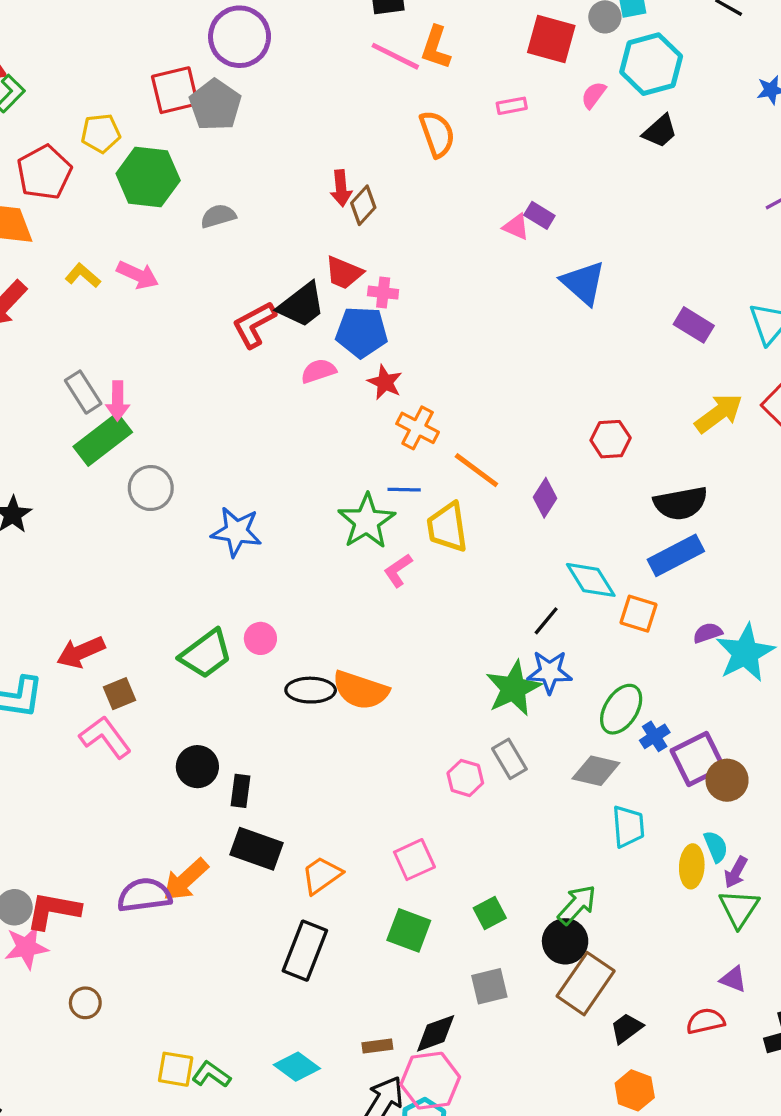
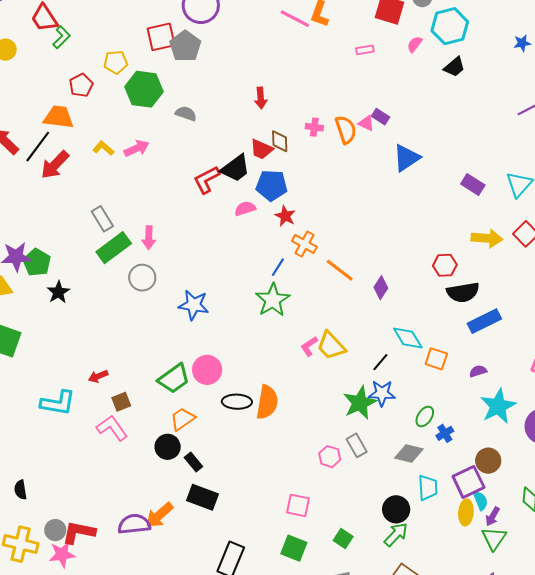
orange semicircle: (437, 134) -> (346, 130), moved
red pentagon: (44, 172) -> (81, 85), size x0.7
brown diamond: (363, 205) -> (280, 141), moved, turned -45
gray semicircle: (218, 216) -> (186, 114), turned 35
pink arrow: (138, 275) -> (137, 148), turned -50
blue triangle: (583, 283) -> (406, 158), turned 44
pink cross: (383, 293) -> (314, 127), moved
pink arrow: (118, 401) -> (149, 238), moved
yellow arrow: (719, 413) -> (487, 238), turned 40
red hexagon: (611, 439) -> (445, 265), moved
blue line: (404, 490) -> (278, 267), moved, turned -60
yellow trapezoid: (447, 527) -> (331, 346), moved, turned -36
blue rectangle: (676, 555) -> (484, 321), moved
pink L-shape: (398, 570) -> (309, 346), moved
pink circle: (260, 638) -> (207, 370), size x1.5
red arrow: (81, 652) -> (98, 376), size x0.7
cyan star: (745, 653) -> (498, 406), moved
orange semicircle: (361, 690) -> (267, 402), turned -100
green ellipse: (621, 709) -> (425, 416), size x0.7
purple square: (698, 759) -> (468, 482), moved
black rectangle: (241, 791) -> (193, 462), turned -48
pink square: (414, 860) -> (298, 505), turned 35
orange trapezoid: (322, 875) -> (183, 419), moved
green square: (490, 913) -> (343, 539), turned -30
black circle: (565, 941) -> (396, 509), moved

